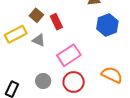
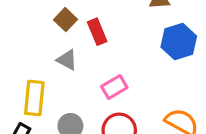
yellow rectangle: (16, 34) -> (34, 98), moved, turned -60
pink rectangle: (69, 55) -> (114, 87), size x0.7

